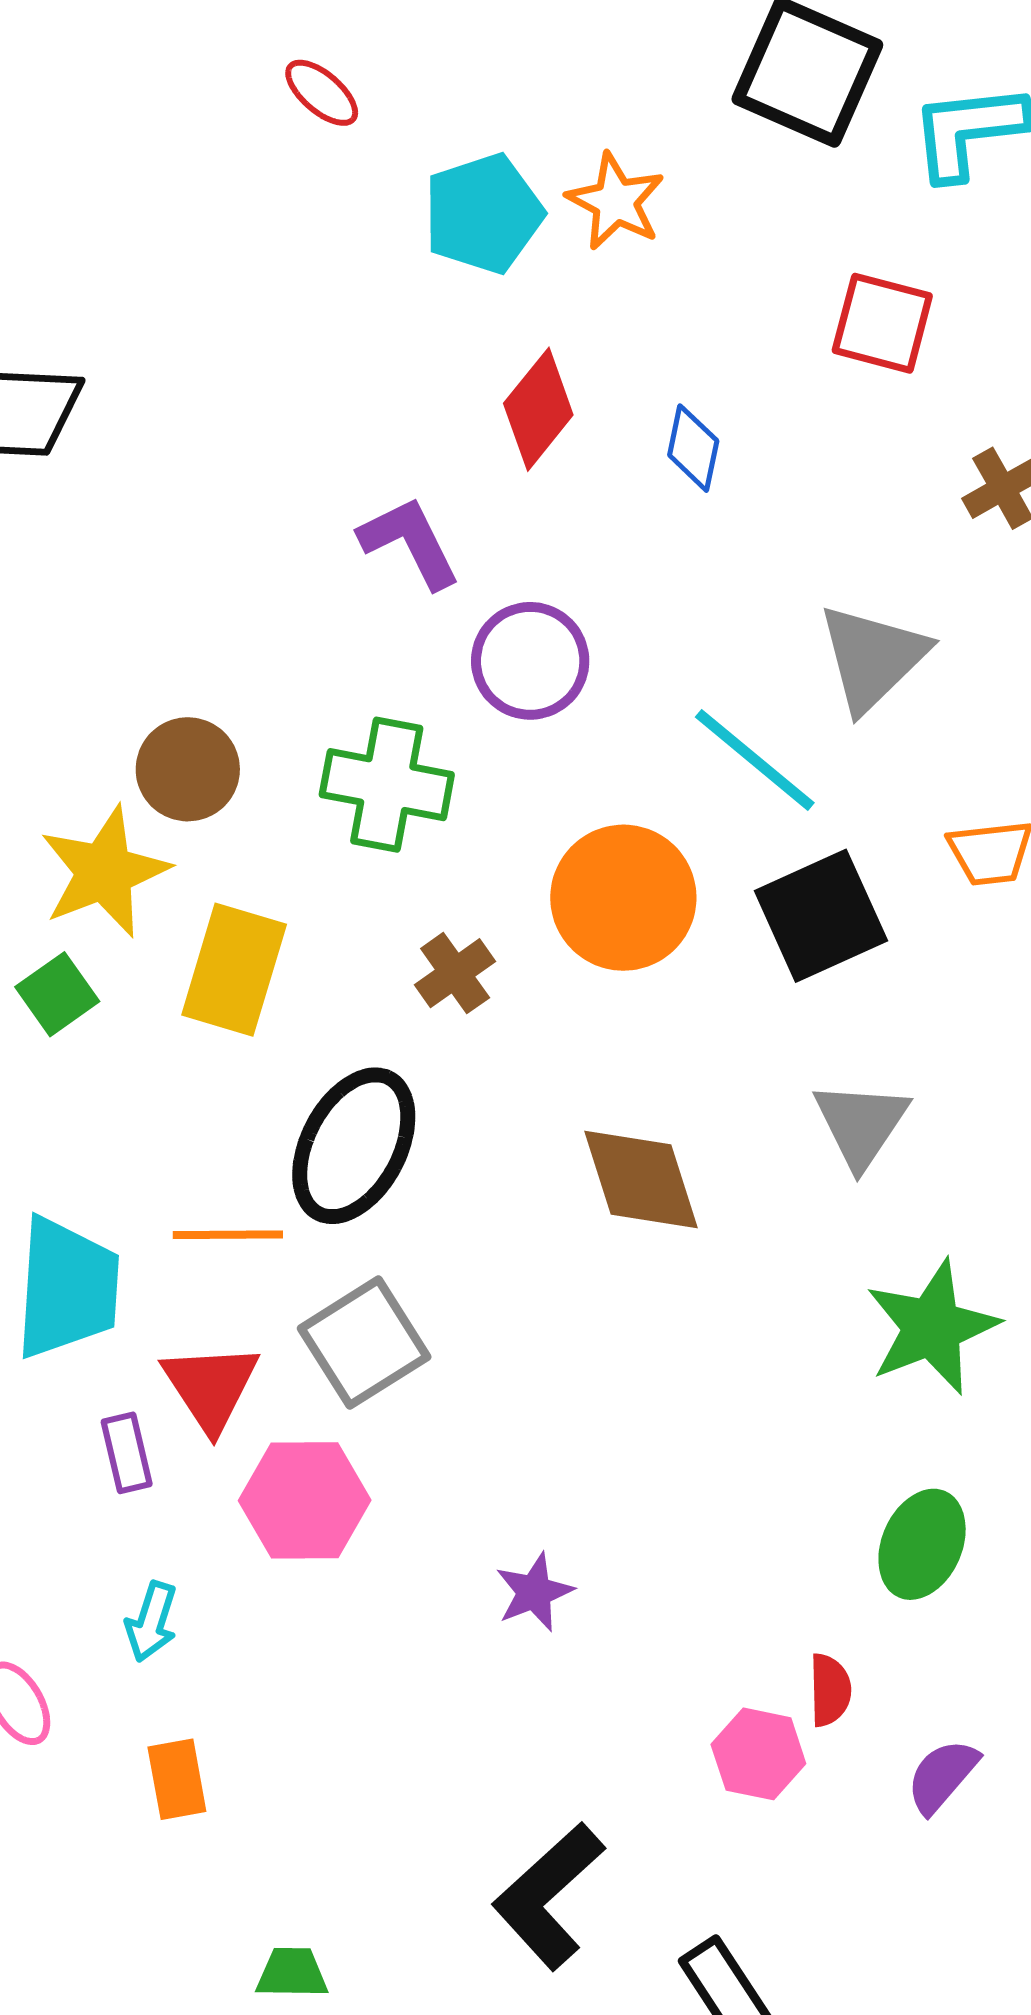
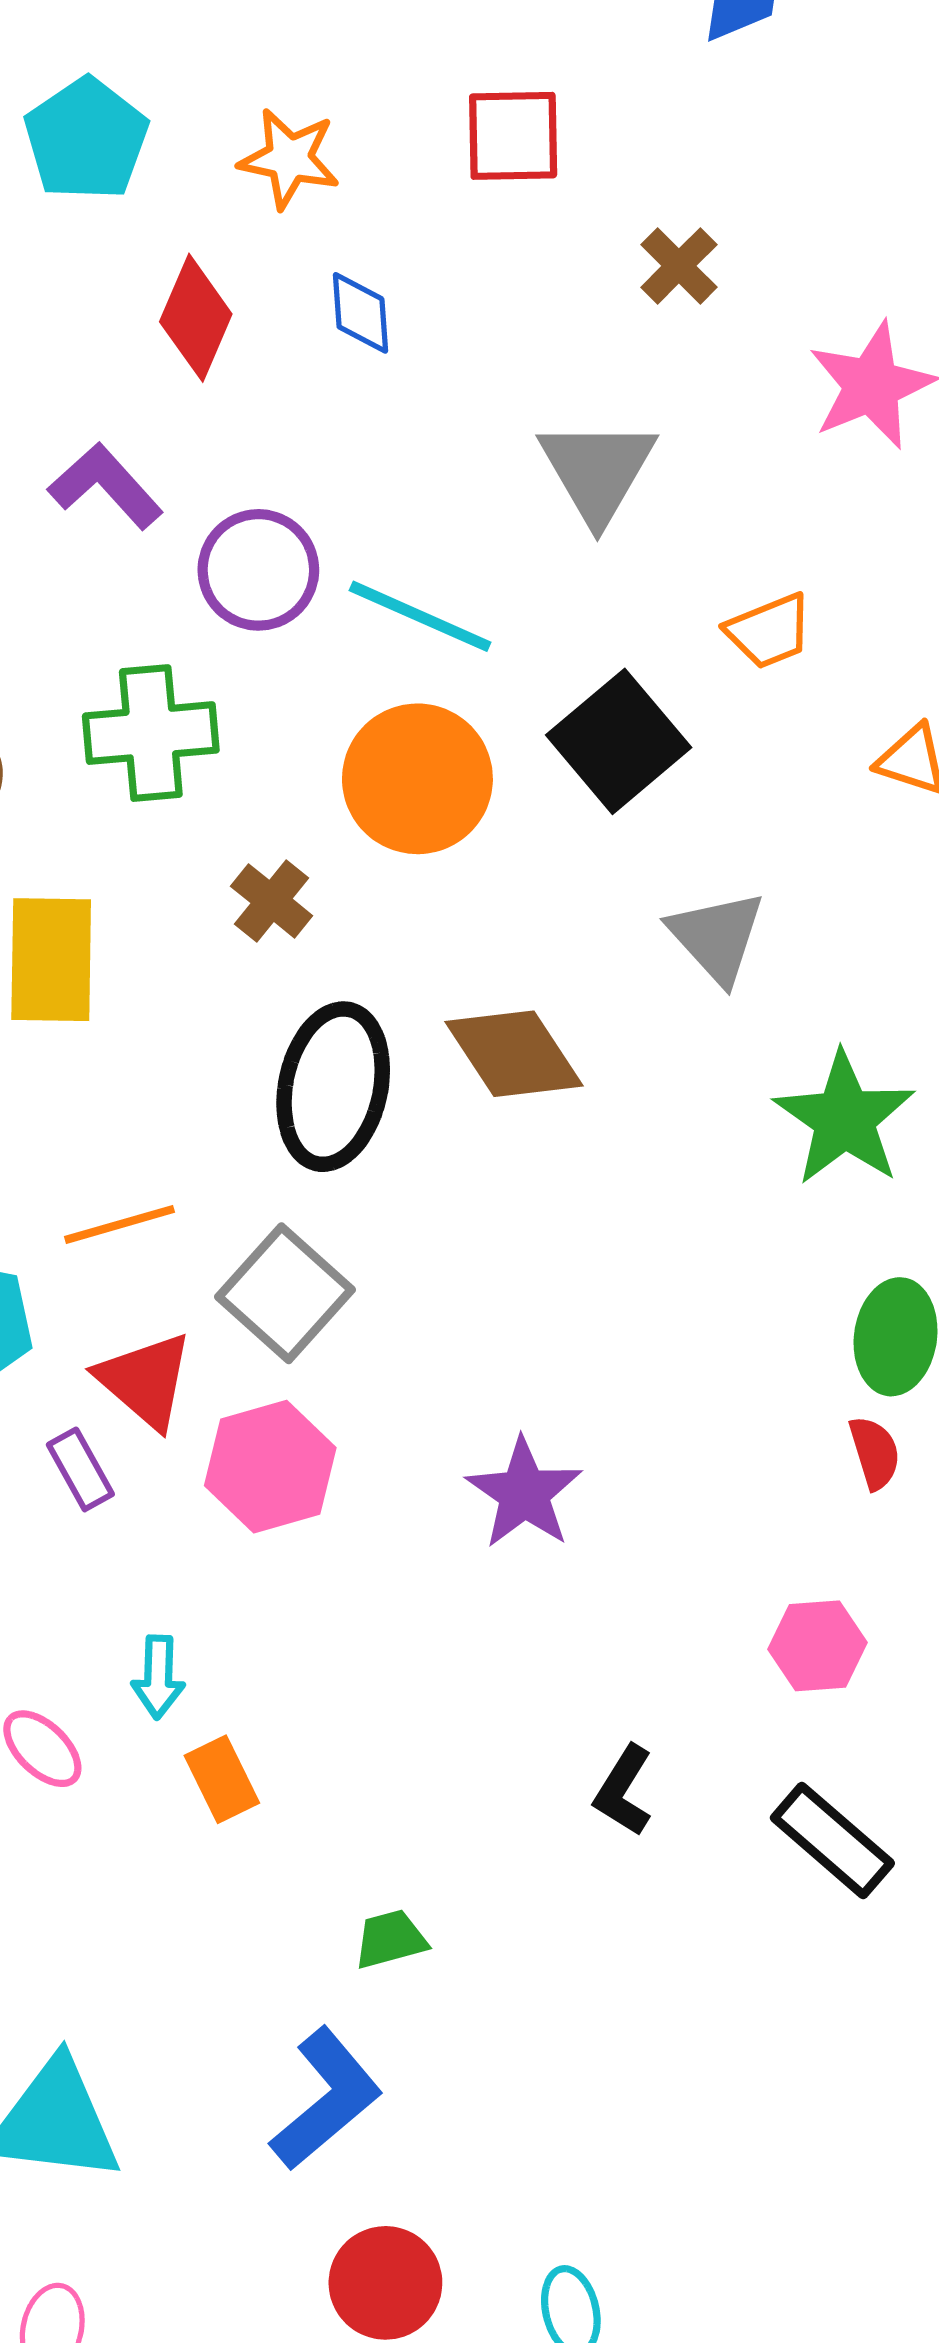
orange star: (616, 201) -> (289, 159), moved
cyan line: (755, 760) -> (420, 616), moved
black ellipse: (354, 1146) -> (333, 1087), moved
purple star: (534, 1592) -> (524, 1493), size x1.4
cyan arrow: (151, 1622) -> (158, 1677), moved
red semicircle: (830, 1690) -> (875, 1453), moved
pink hexagon: (758, 1754) -> (818, 1646), moved
black L-shape: (549, 1896) -> (624, 1791), size x0.6

